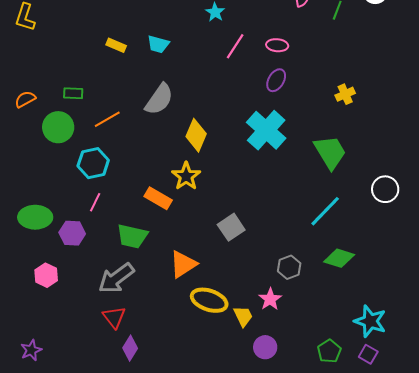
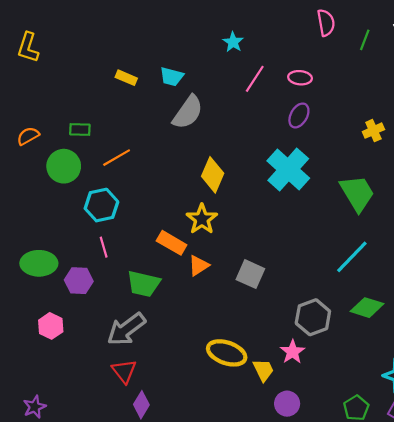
gray semicircle: (159, 99) -> (188, 112), moved
pink line: (95, 202) -> (104, 247), turned -42
gray square: (231, 227) -> (250, 274), turned -32
orange triangle: (183, 264) -> (199, 265), moved, size x0.7
gray hexagon: (289, 267) -> (313, 317), size x1.4

